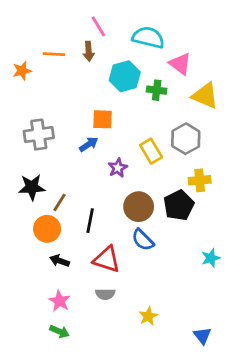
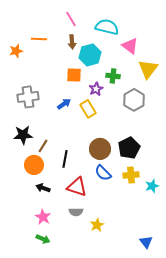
brown arrow: (89, 51) -> (72, 42), moved
green cross: (157, 90) -> (113, 76), moved
yellow triangle: (205, 96) -> (148, 69), turned 45
orange square: (103, 119) -> (74, 75), moved
yellow rectangle: (151, 151) -> (88, 109), moved
purple star: (118, 168) -> (96, 89), moved
yellow cross: (200, 180) -> (131, 175), moved
yellow star: (148, 316) -> (97, 225), moved

